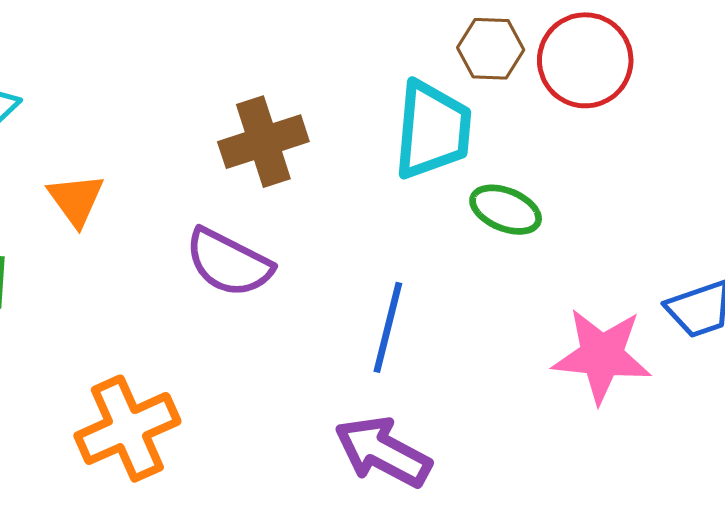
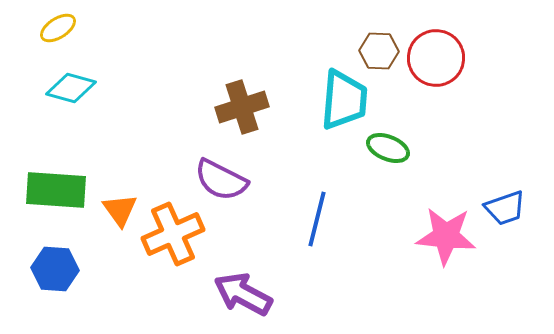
orange triangle: (76, 200) -> (120, 210), moved
orange cross: (127, 429) -> (173, 234), moved
purple arrow: (383, 452) -> (243, 294), moved

